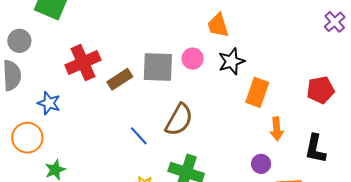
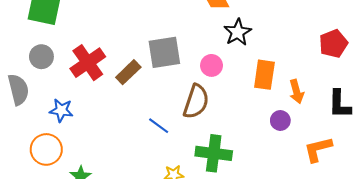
gray circle: (19, 41) -> (41, 57), moved
pink circle: (193, 59) -> (212, 65), moved
orange rectangle: (257, 92) -> (264, 75), moved
purple circle: (261, 164) -> (280, 120), moved

